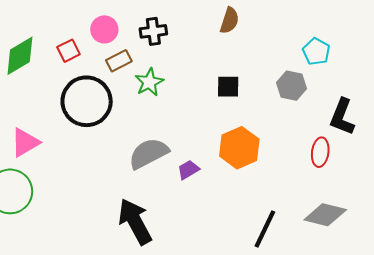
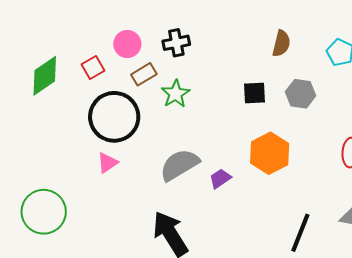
brown semicircle: (229, 20) -> (281, 43), moved
gray hexagon: (291, 86) -> (301, 94), moved
pink triangle: (25, 142) -> (107, 163), moved, size x0.7

